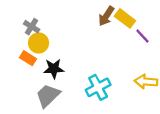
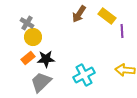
brown arrow: (106, 16) -> (79, 14), moved
purple line: (142, 36) -> (122, 31), turned 40
orange rectangle: (28, 58) -> (28, 58), moved, turned -72

